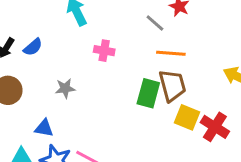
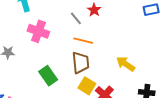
pink cross: (104, 51) -> (38, 31), size x1.5
green rectangle: (148, 93) -> (48, 76), moved, turned -60

